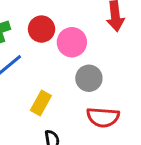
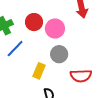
gray circle: (89, 78) -> (59, 54), moved

